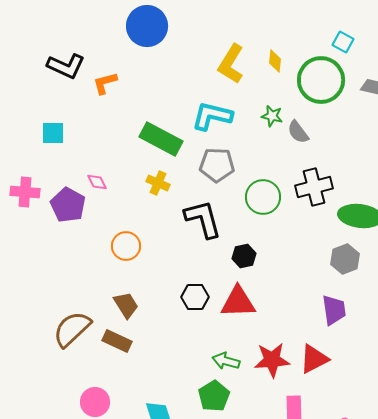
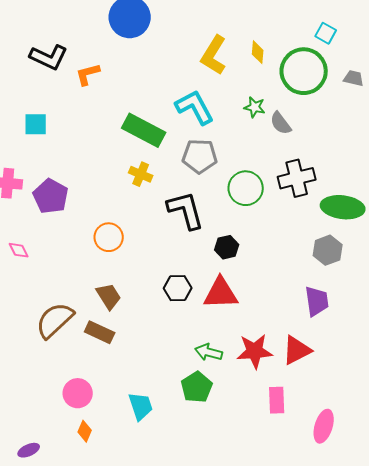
cyan L-shape: (212, 116) -> (195, 107), turned 48
pink diamond: (97, 182) -> (19, 250), moved

